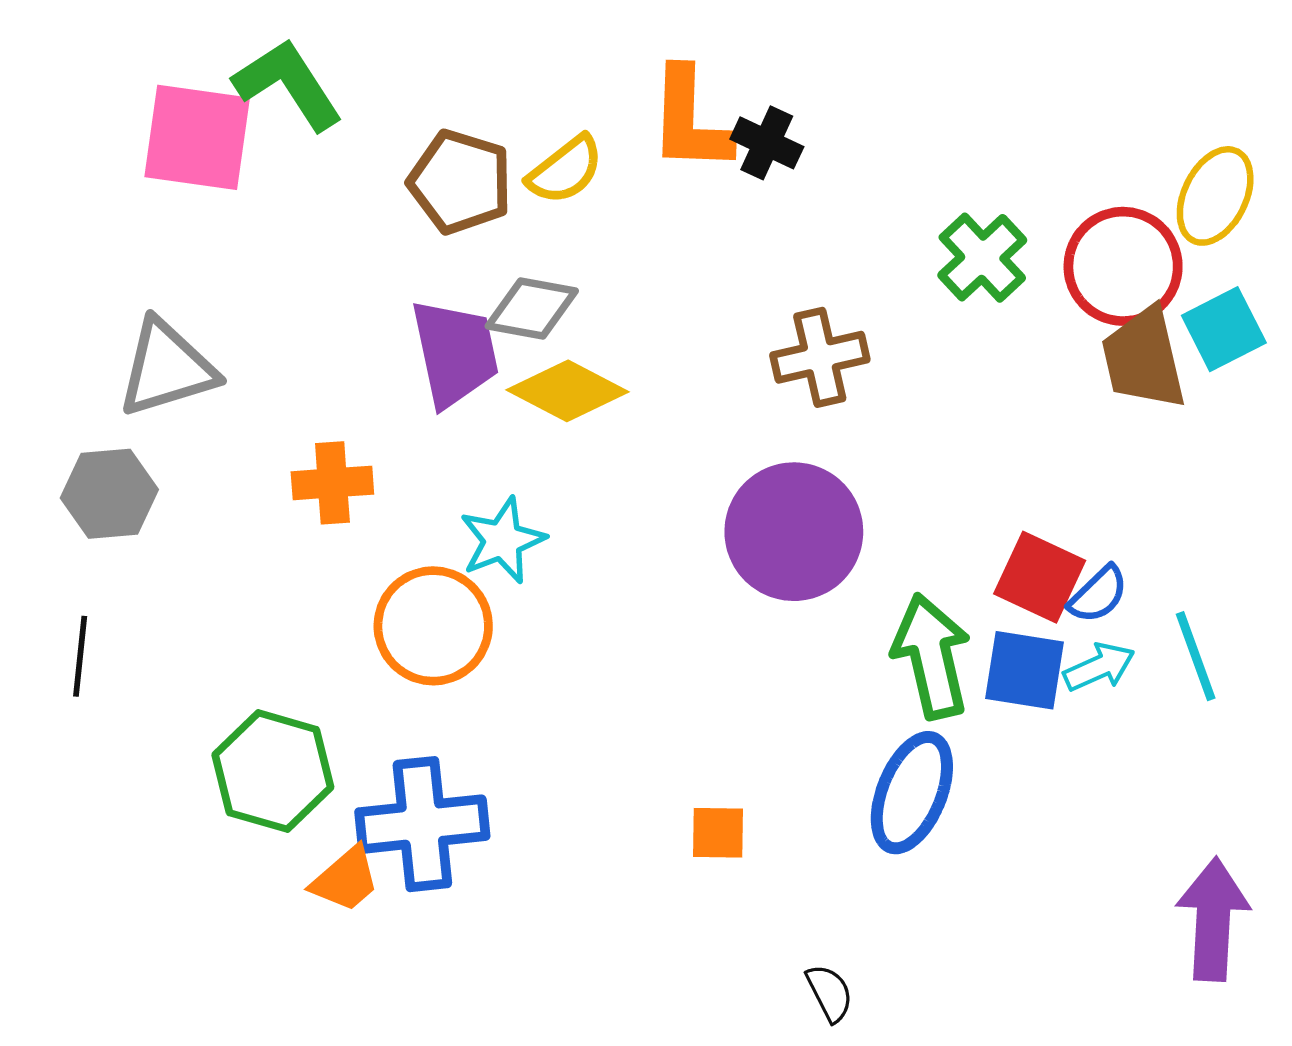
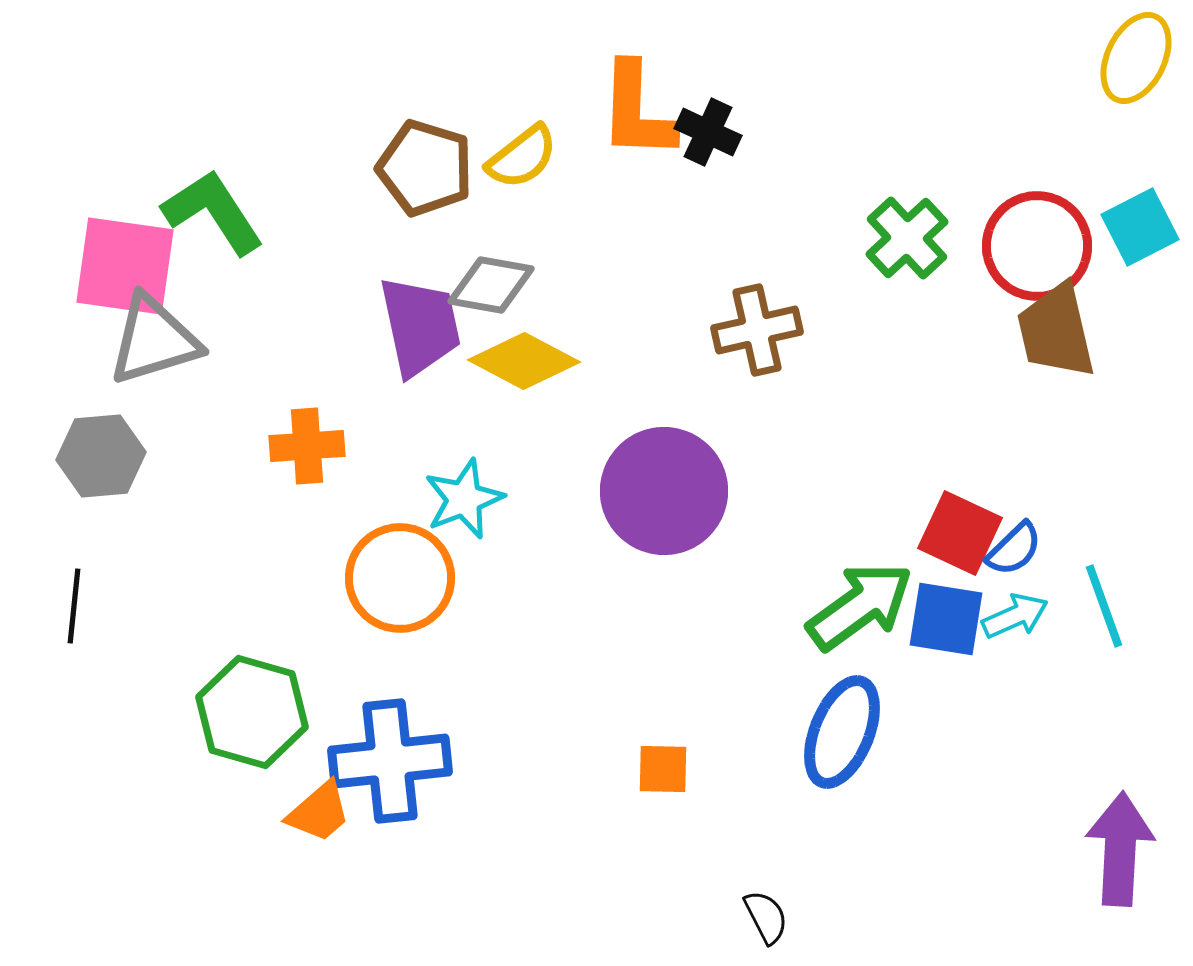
green L-shape: (288, 84) -> (213, 212), moved
pink square: (197, 137) -> (125, 266), moved
yellow ellipse: (1215, 196) -> (1136, 58), moved
cyan square: (1224, 329) -> (1140, 227), moved
purple circle: (794, 532) -> (664, 491), moved
green arrow: (931, 656) -> (860, 606), turned 67

